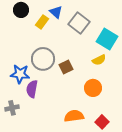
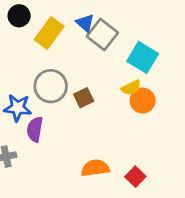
blue triangle: (56, 12) -> (85, 23), moved
yellow rectangle: (42, 22) -> (49, 33), size x1.5
orange circle: (93, 88) -> (143, 101), moved

